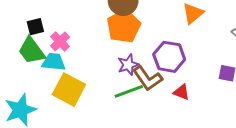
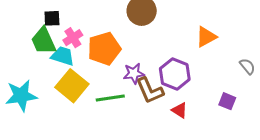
orange pentagon: (124, 26) -> (104, 49), moved
green line: (129, 91) -> (110, 98), moved

